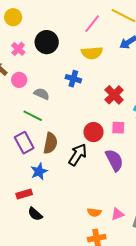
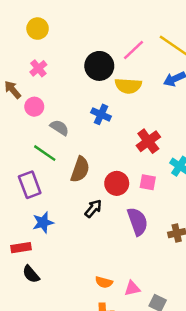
black circle: (47, 42) -> (99, 66), moved
brown semicircle: (50, 143) -> (80, 169), moved
black arrow: (78, 155) -> (93, 208), size x0.7

